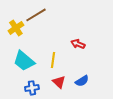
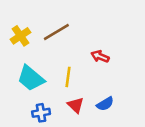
brown line: (36, 15) -> (56, 32), moved

